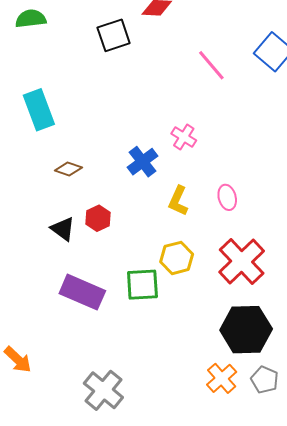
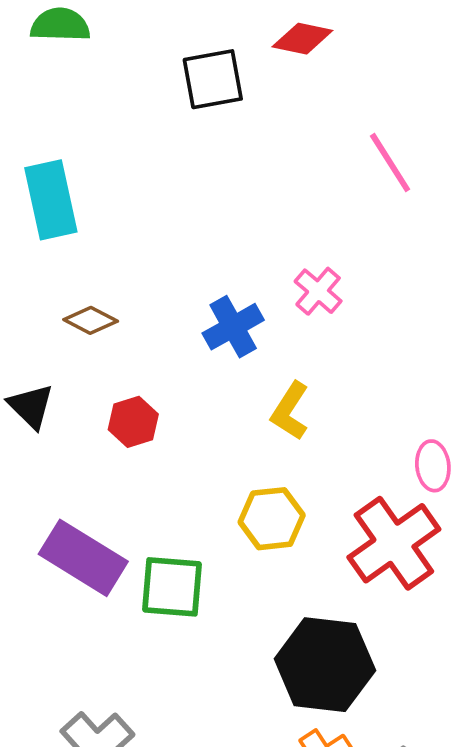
pink ellipse: (227, 197) -> (433, 466), moved
black triangle: (63, 229) -> (31, 406), moved
green square: (142, 285) -> (172, 587), moved
black hexagon: (246, 330) -> (325, 665), moved

